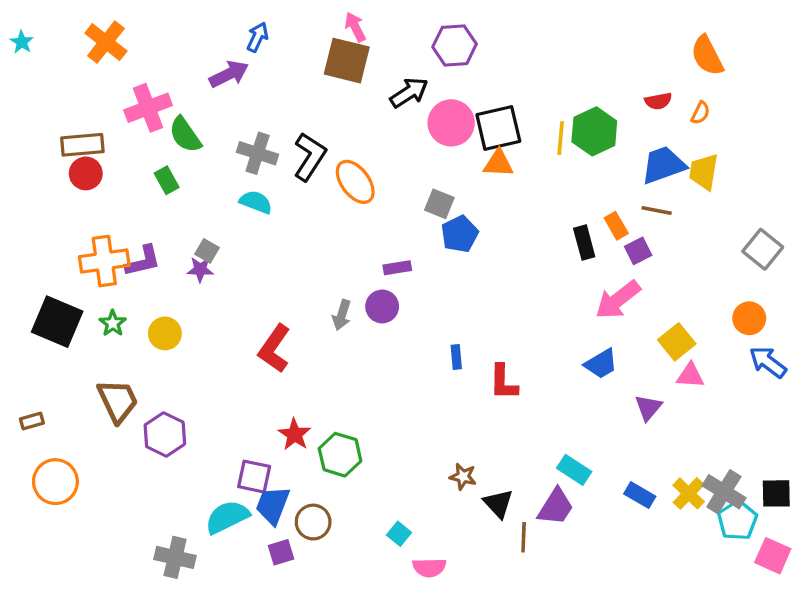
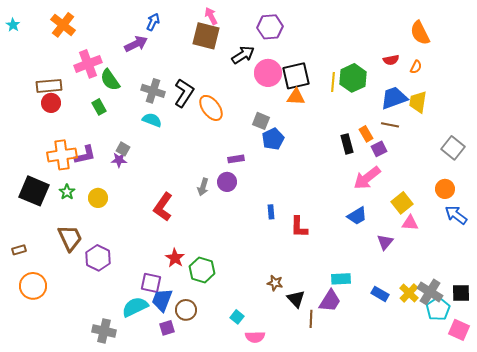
cyan rectangle: (574, 470) -> (341, 279), turned -36

